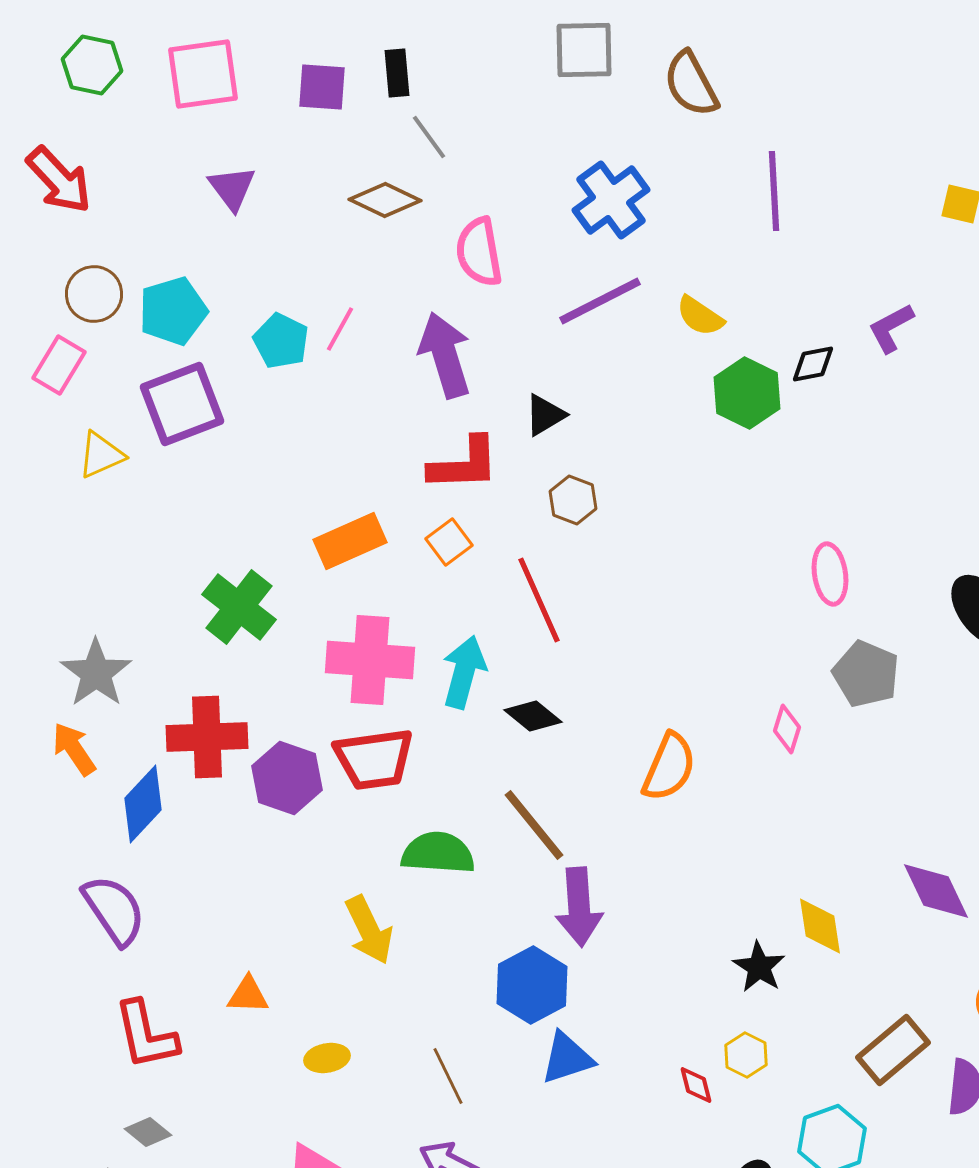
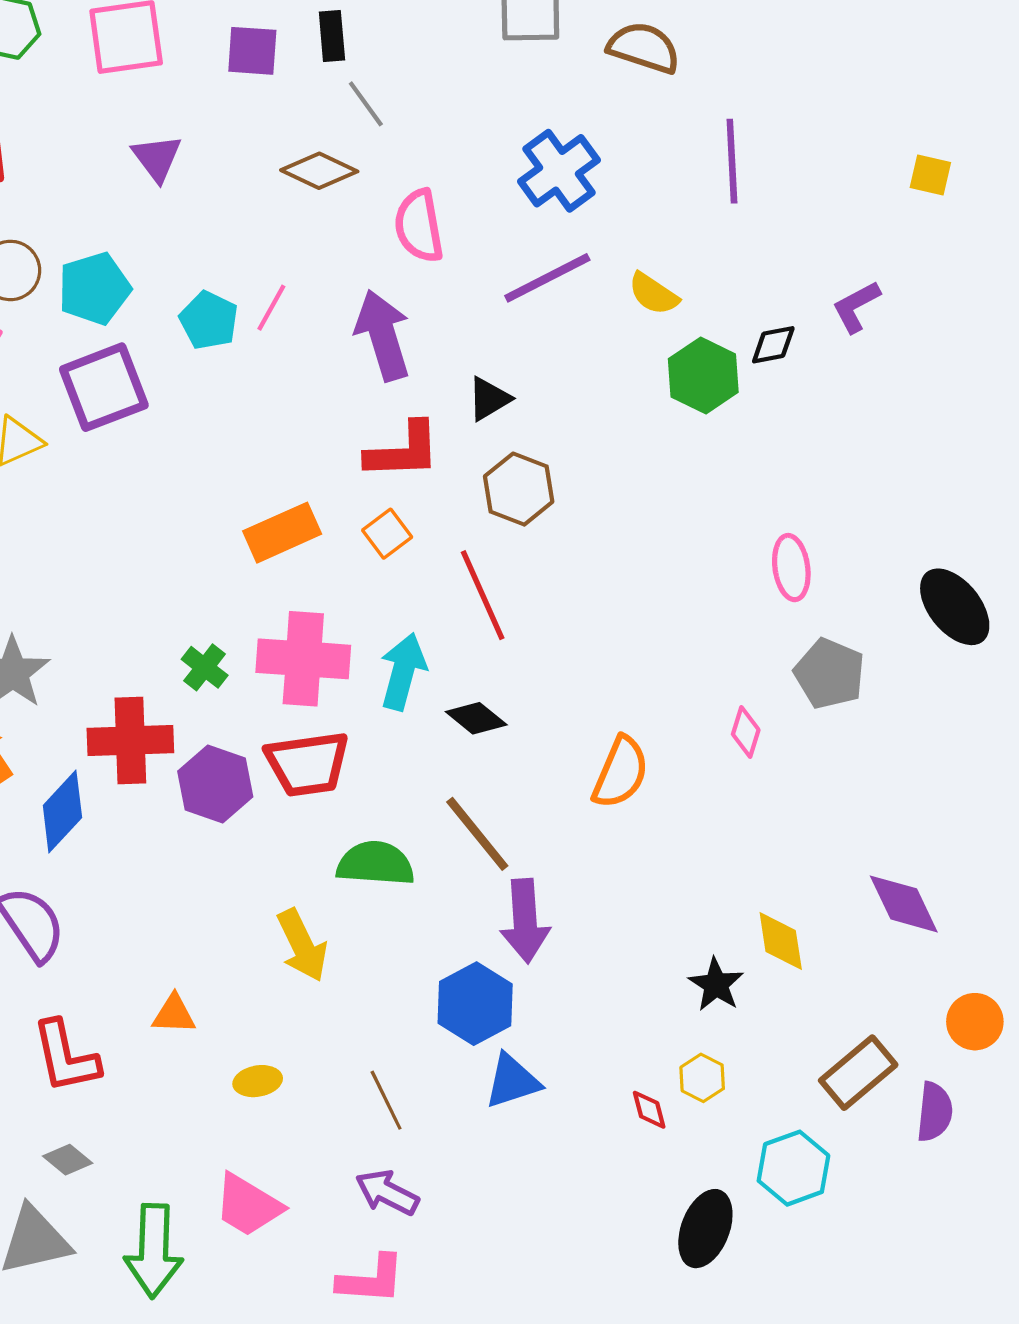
brown semicircle: (691, 84) -> (644, 48), turned 136
brown hexagon: (573, 500) -> (519, 489), size x1.4
green cross: (239, 607) -> (205, 667), moved, size x0.6

